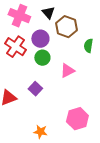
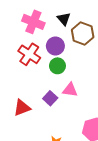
pink triangle: (67, 71) -> (70, 90), moved, turned 35

